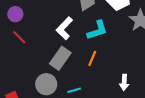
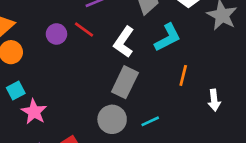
red line: (19, 37) -> (84, 30), moved
orange line: (92, 58) -> (183, 75), moved

